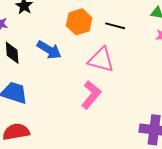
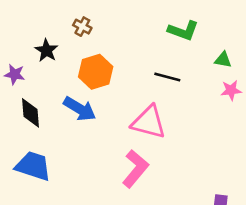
orange hexagon: (79, 22) -> (96, 72), moved

